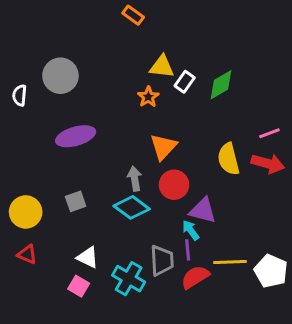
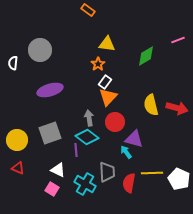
white rectangle: (185, 82) -> (105, 82), moved
pink line: (269, 133) -> (178, 40), moved
gray square: (76, 201) -> (50, 133), size x1.6
purple line: (188, 250) -> (76, 150), moved
red semicircle: (195, 277) -> (129, 183), turned -48

